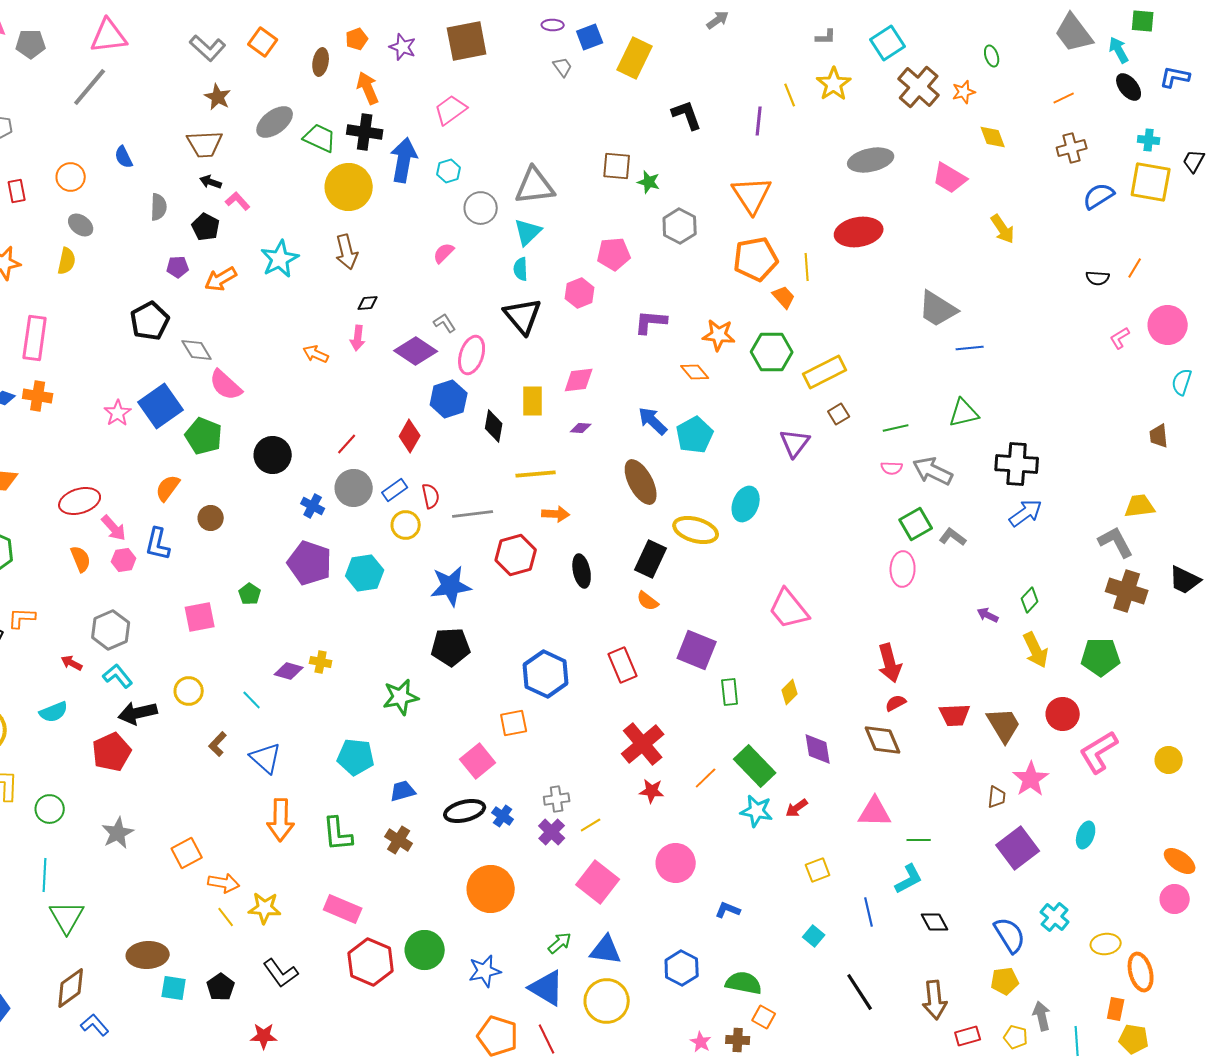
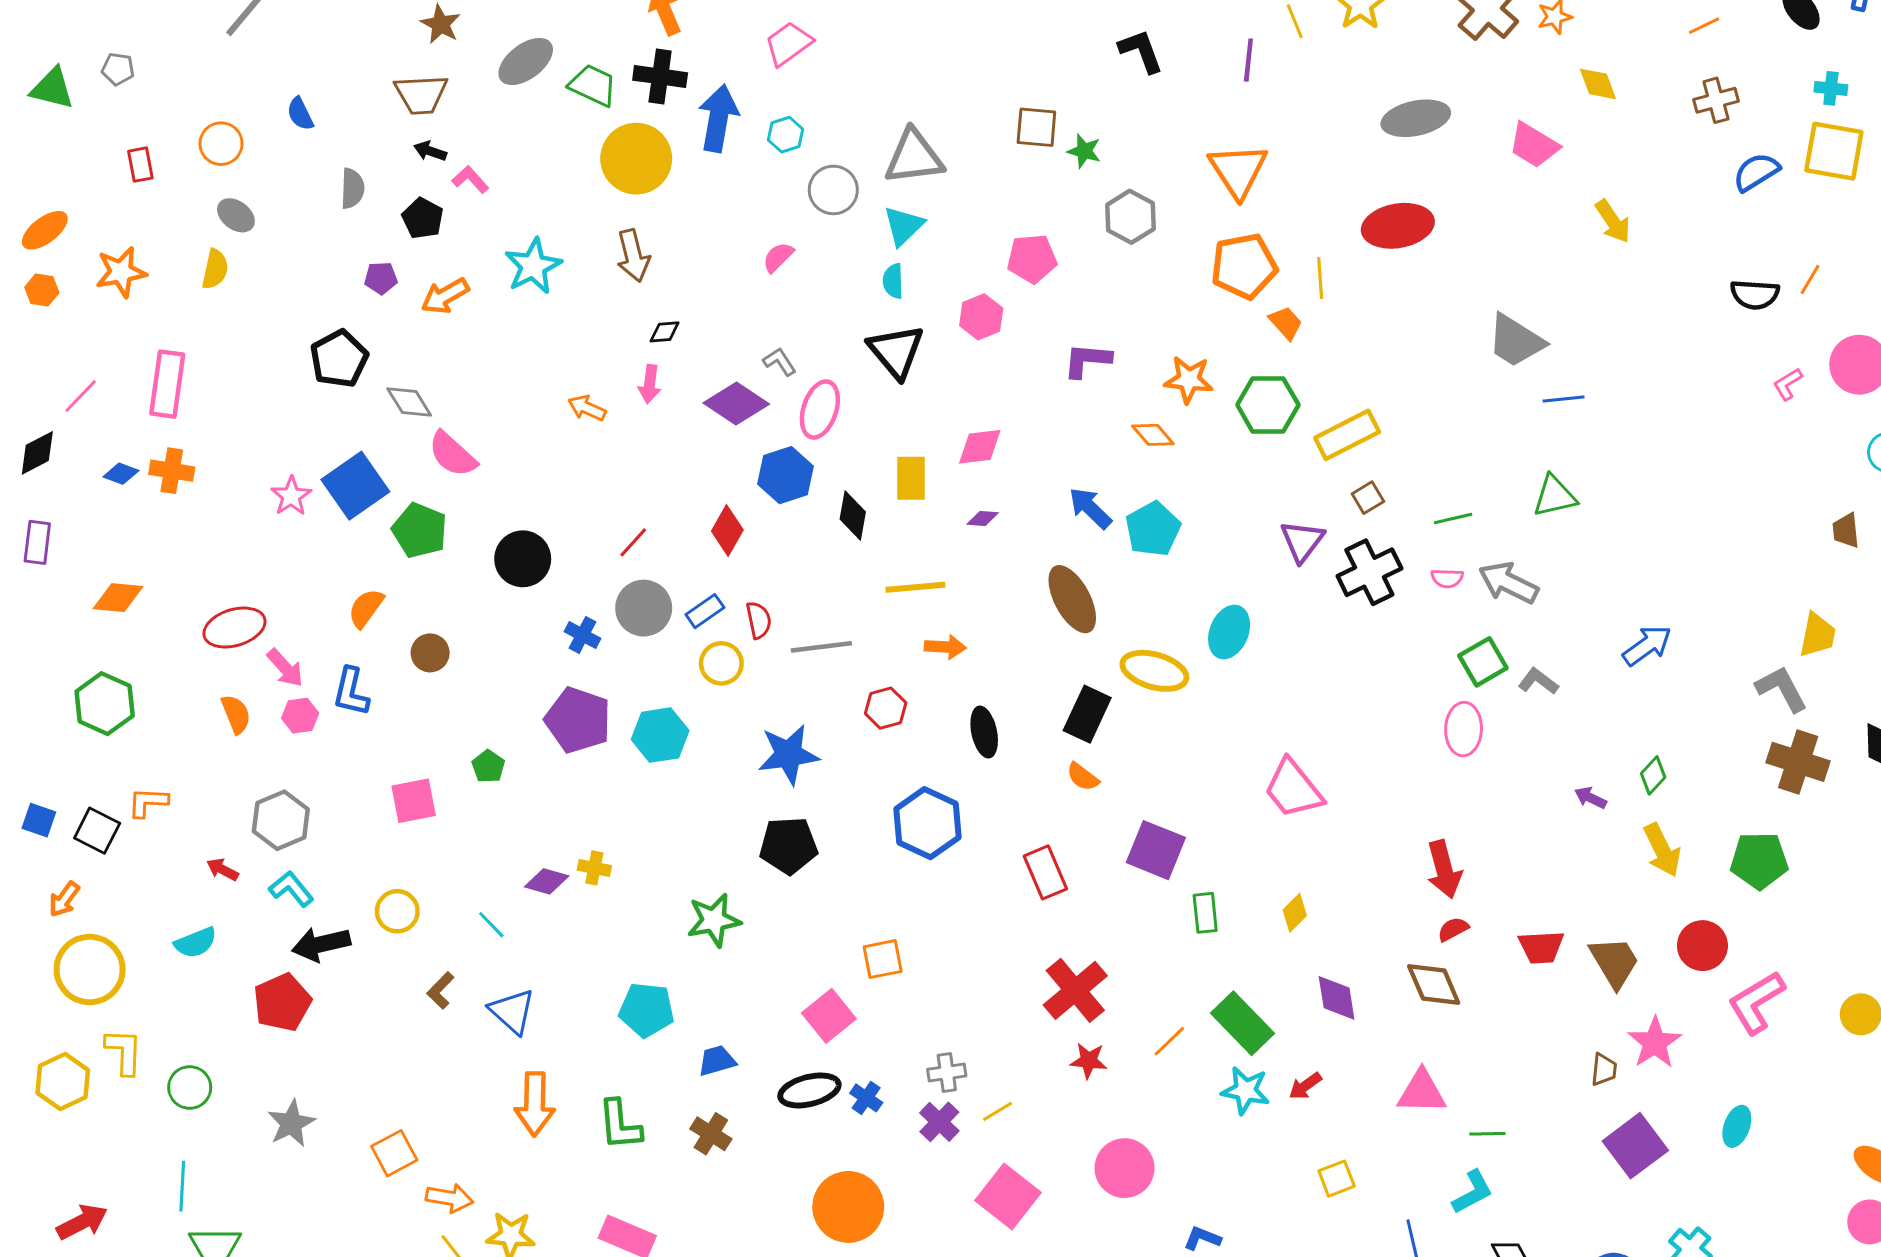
black semicircle: (1098, 278) -> (1755, 294), size x1.4
black cross: (1017, 464) -> (1369, 572), moved, turned -30
yellow trapezoid: (1140, 506) -> (1817, 635), turned 108
red hexagon: (516, 555) -> (886, 708), size x0.7
blue hexagon: (546, 674) -> (927, 823), moved

